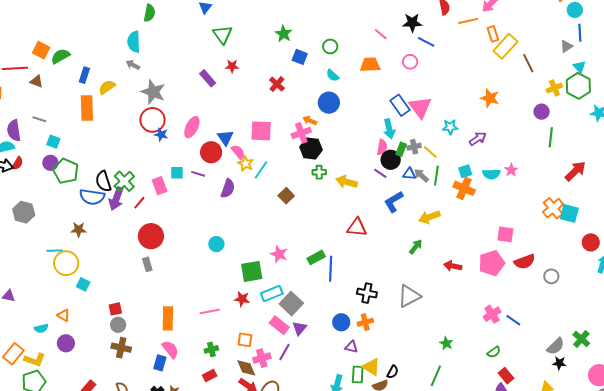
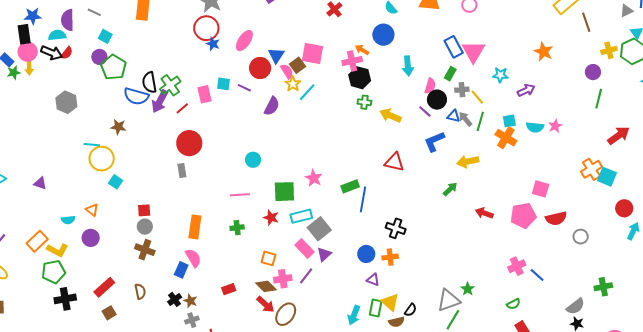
cyan arrow: (389, 129) -> (408, 66), moved
green rectangle: (401, 149) -> (450, 74), moved
brown square: (286, 196) -> (297, 65), moved
gray triangle: (409, 296) -> (449, 300), moved
pink line: (210, 311) -> (240, 195), moved
green cross: (581, 339) -> (603, 287), moved, turned 30
green cross: (211, 349) -> (237, 228), moved
brown diamond: (246, 368) -> (266, 286), turned -30

